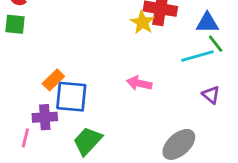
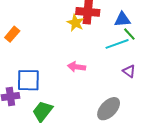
orange rectangle: (53, 80) -> (12, 34), moved

